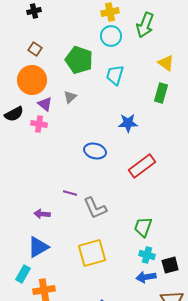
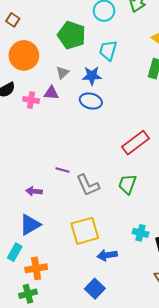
brown square: (35, 49) -> (13, 20), moved
purple triangle: (45, 104) -> (51, 93), moved, turned -35
blue star: (128, 123) -> (92, 76), moved
blue ellipse: (95, 151) -> (91, 101), moved
green trapezoid: (143, 227) -> (127, 184), moved
blue arrow: (146, 277) -> (107, 255), moved

